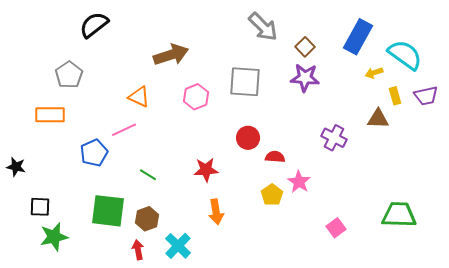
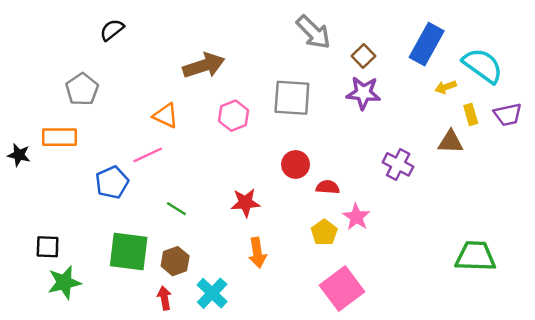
black semicircle: (94, 25) -> (112, 30), size x0.7
black star: (16, 167) -> (19, 155), moved
pink square: (336, 228) -> (342, 288), moved, size x1.8

